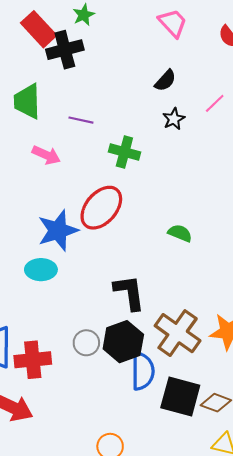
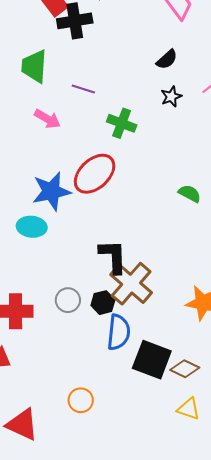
green semicircle: (180, 233) -> (190, 193), moved
brown cross: (178, 333) -> (131, 284), moved
black hexagon: (123, 342) -> (103, 303), size x0.6

